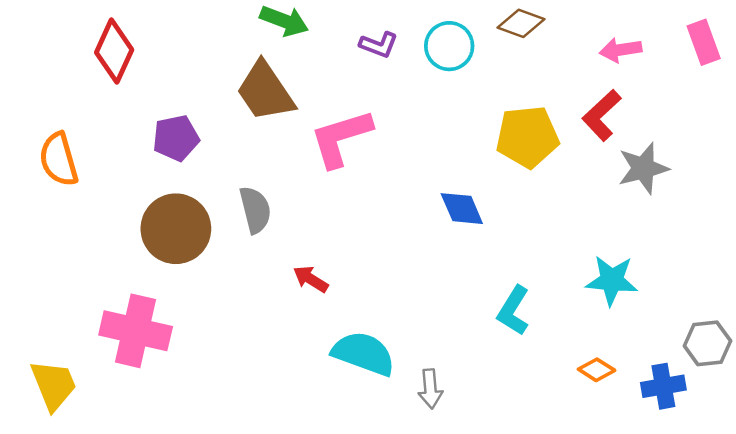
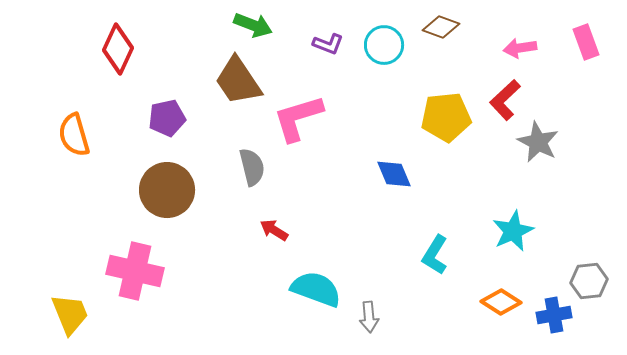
gray star: (643, 168) -> (538, 142), turned -30
gray semicircle: (255, 210) -> (252, 167), moved
cyan star: (612, 280) -> (513, 231), turned -30
orange diamond: (597, 370) -> (501, 302), size x1.4

